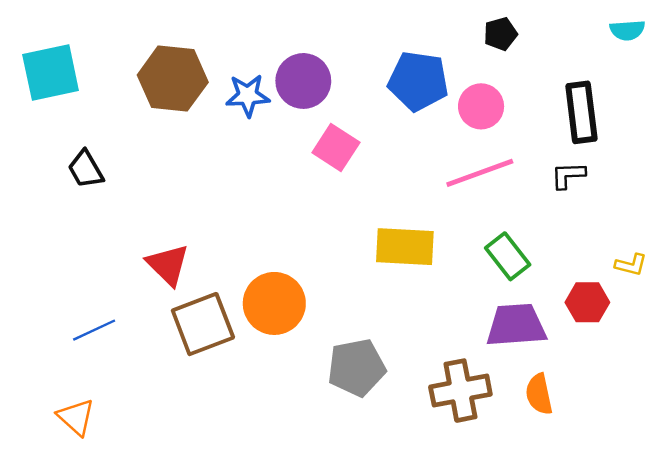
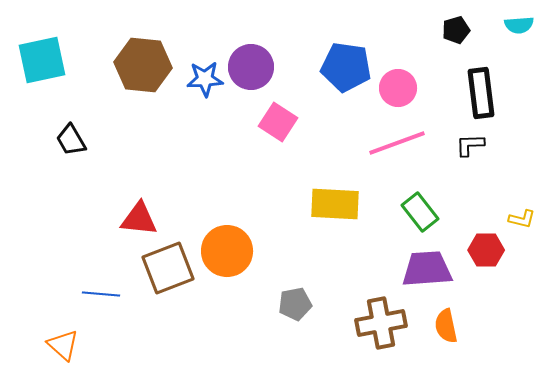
black pentagon: (500, 34) -> (456, 30), moved
red triangle: (168, 265) -> (139, 219), turned -39
blue line: (94, 330) -> (101, 294), moved, turned 30
gray pentagon: (356, 368) -> (295, 304), size x0.7

